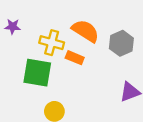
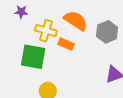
purple star: (13, 27) -> (21, 12), moved

